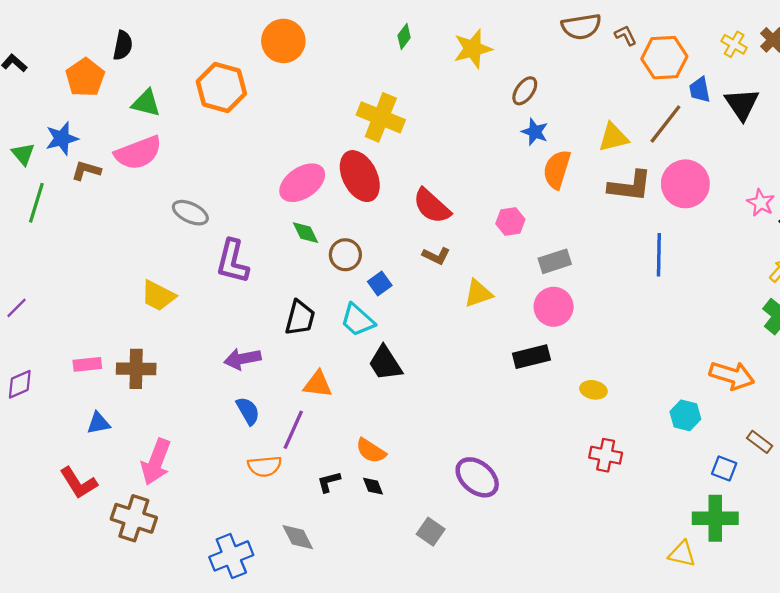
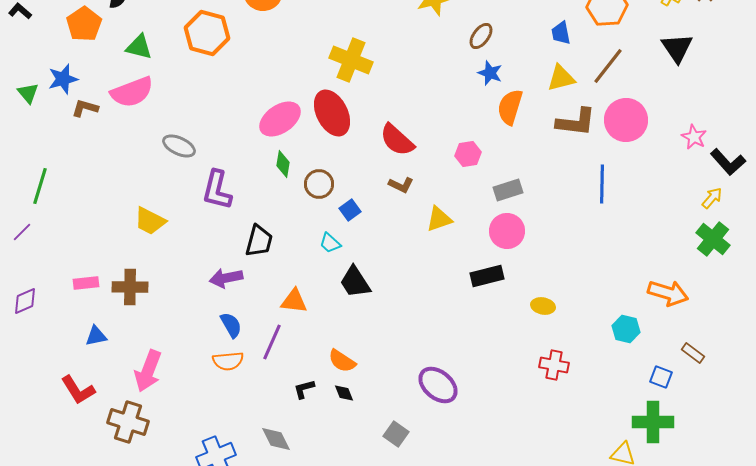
blue trapezoid: (700, 90) -> (561, 33), moved
green line: (36, 203) -> (40, 186), moved
green diamond: (305, 233) -> (283, 164), turned 36
black trapezoid: (300, 318) -> (259, 241), moved
cyan trapezoid: (358, 320) -> (330, 243), size x0.7
orange semicircle: (265, 466) -> (228, 361), moved

